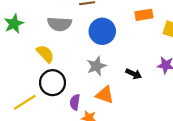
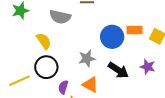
orange rectangle: (144, 15) -> (135, 30), moved
blue circle: (102, 31) -> (112, 37), moved
black arrow: (134, 74) -> (118, 70), size x1.5

